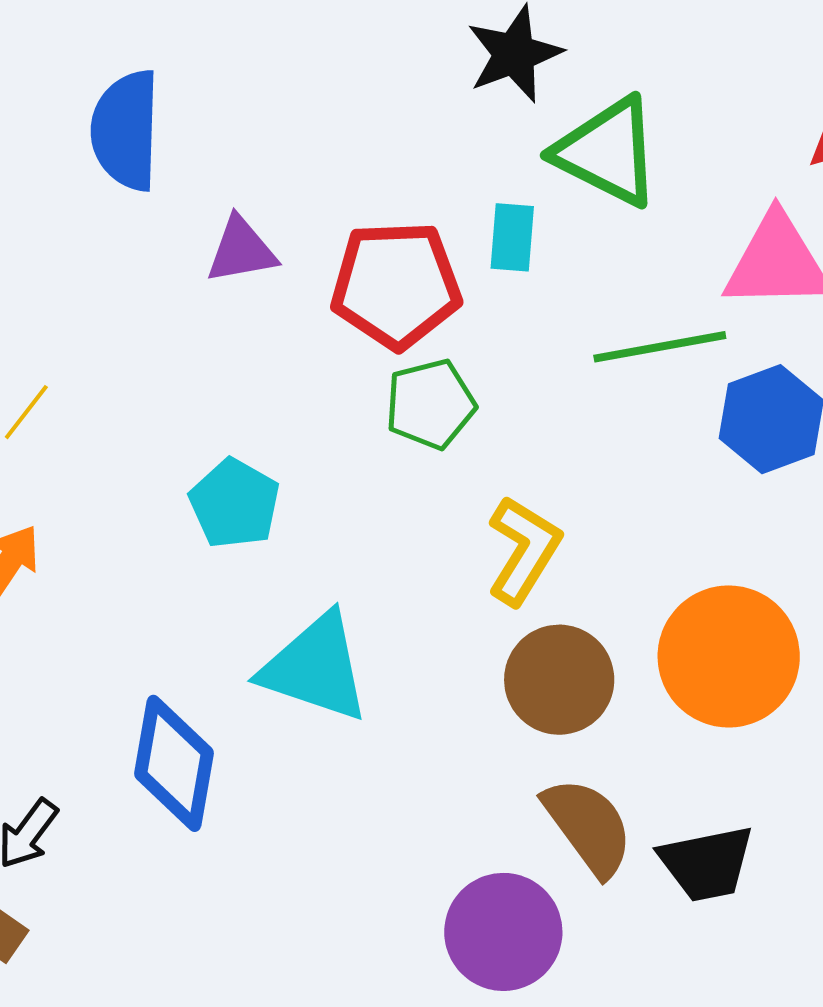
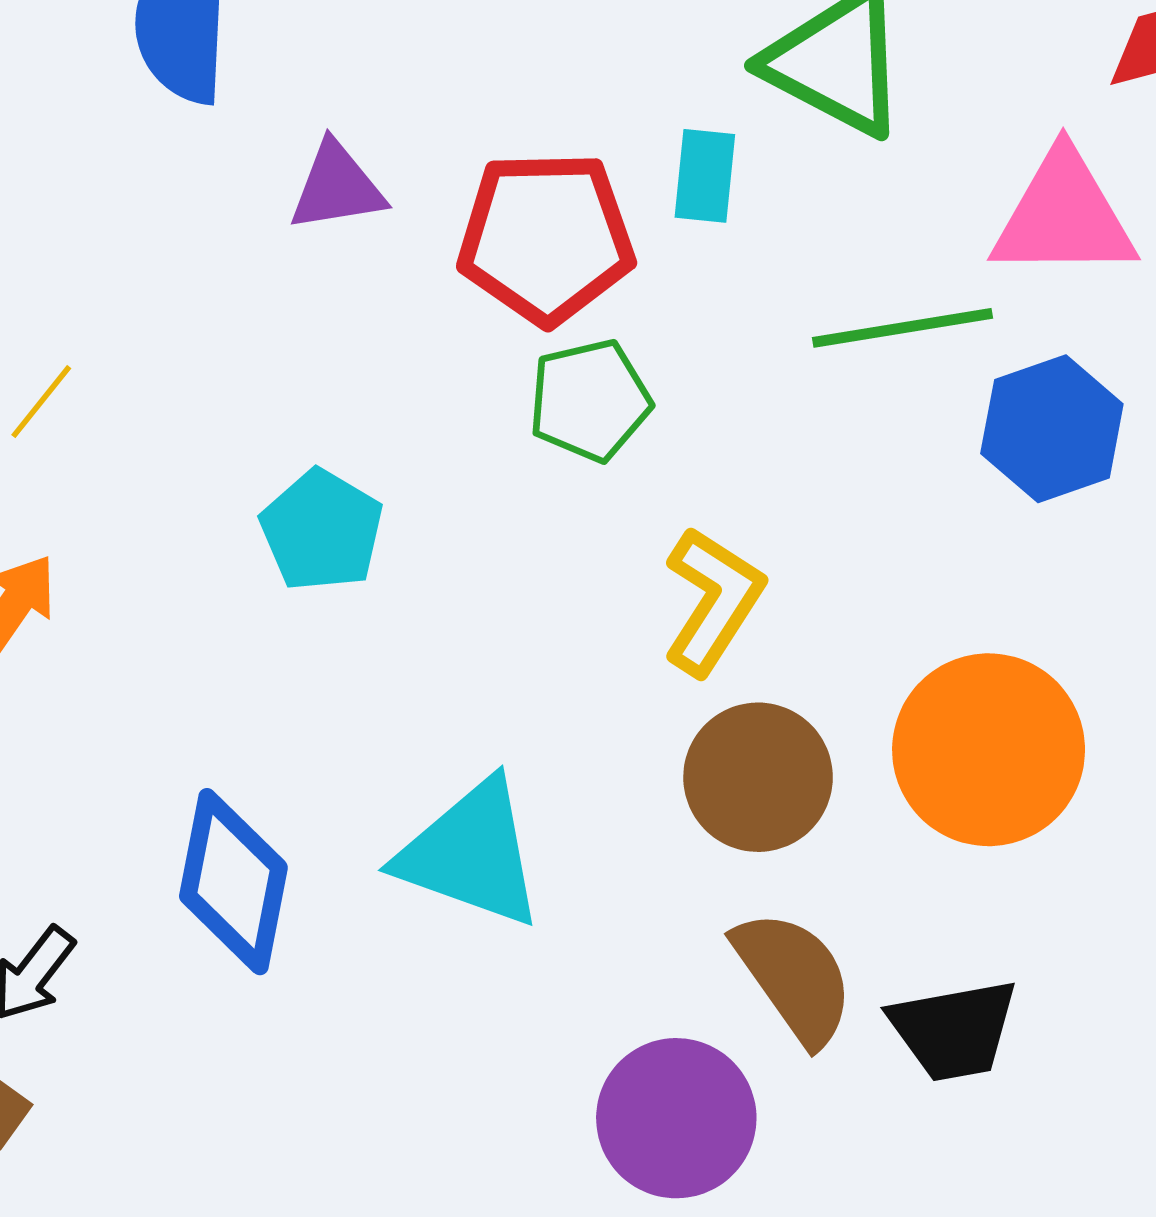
cyan triangle: (315, 668) -> (471, 854), moved

